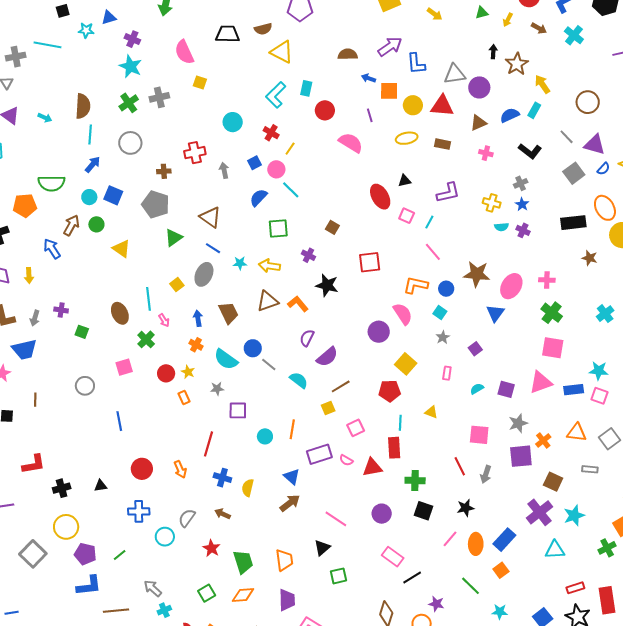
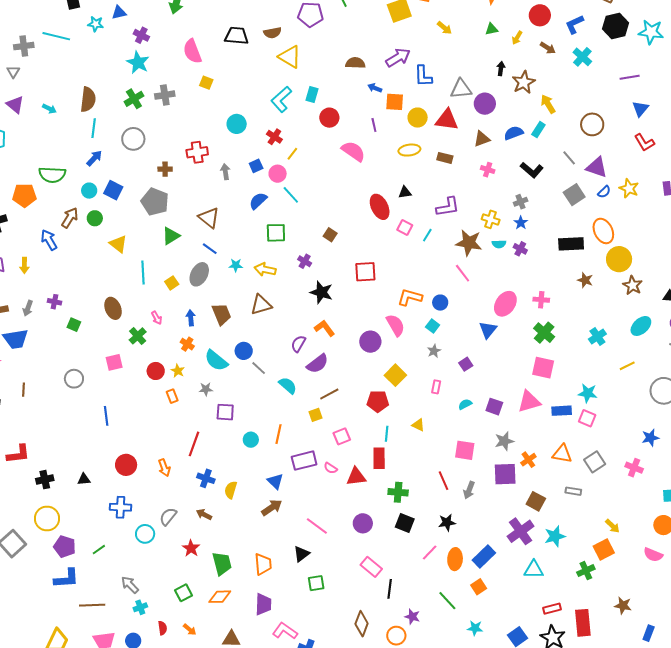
pink line: (433, 252) -> (463, 273), moved
brown star: (477, 274) -> (469, 243), moved
cyan line: (148, 299) -> (143, 273), moved
orange L-shape: (298, 304) -> (325, 328), moved
black line: (412, 577) -> (390, 589), turned -54

